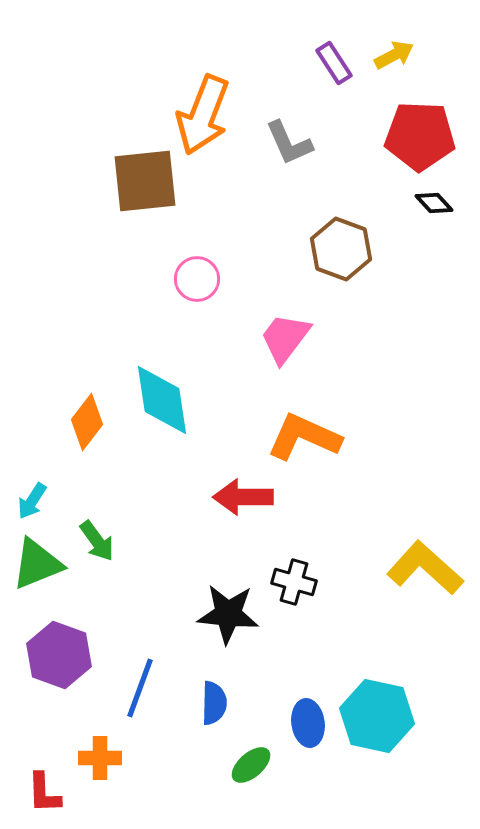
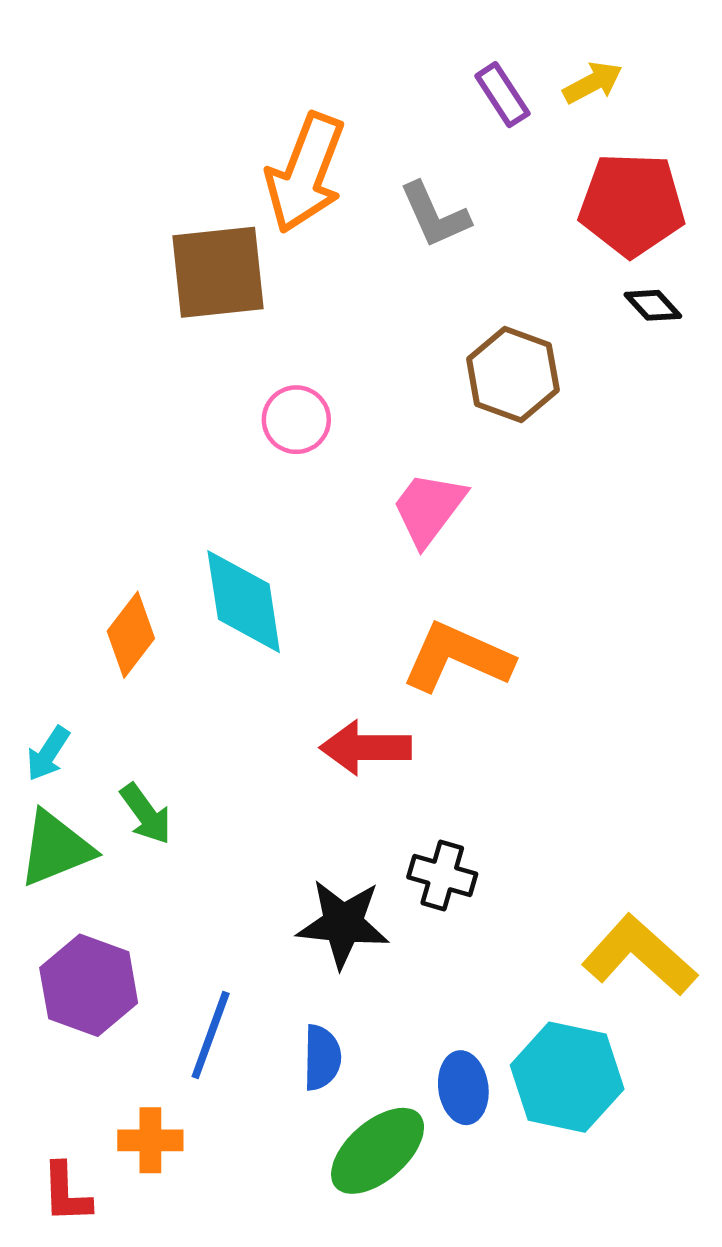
yellow L-shape: (425, 568) -> (639, 955), moved
green ellipse: (251, 765) -> (378, 1151), size x1.6

